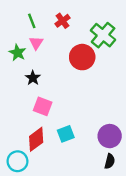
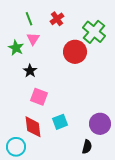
red diamond: (36, 139) -> (33, 127), turned -60
black semicircle: (110, 161) -> (87, 147), moved

